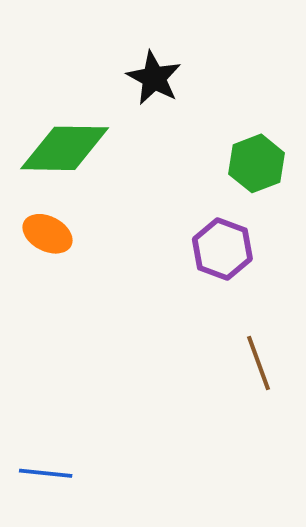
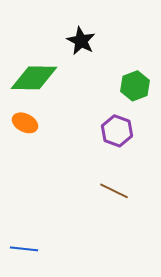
brown line: (258, 363) -> (114, 191), moved, turned -44

